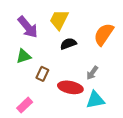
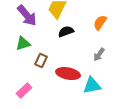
orange semicircle: (104, 34) -> (100, 23), size x0.7
gray arrow: (92, 73) -> (99, 55), moved

